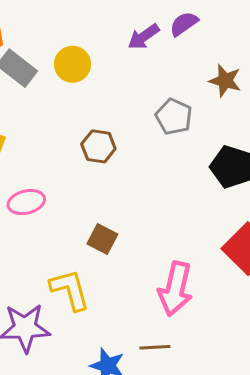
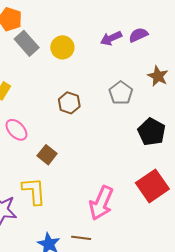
pink ellipse: (26, 202) -> (16, 130), turned 50
brown square: (102, 239) -> (47, 155), moved

